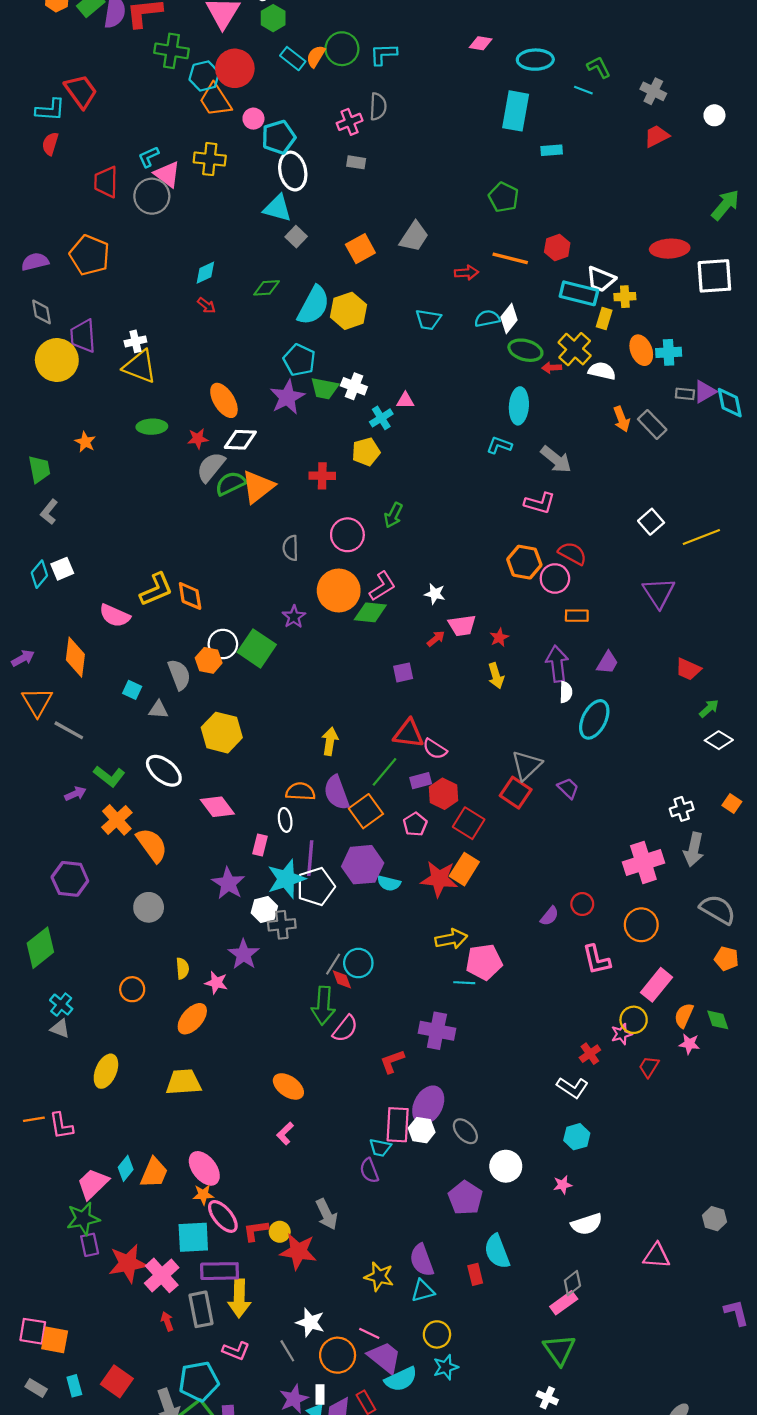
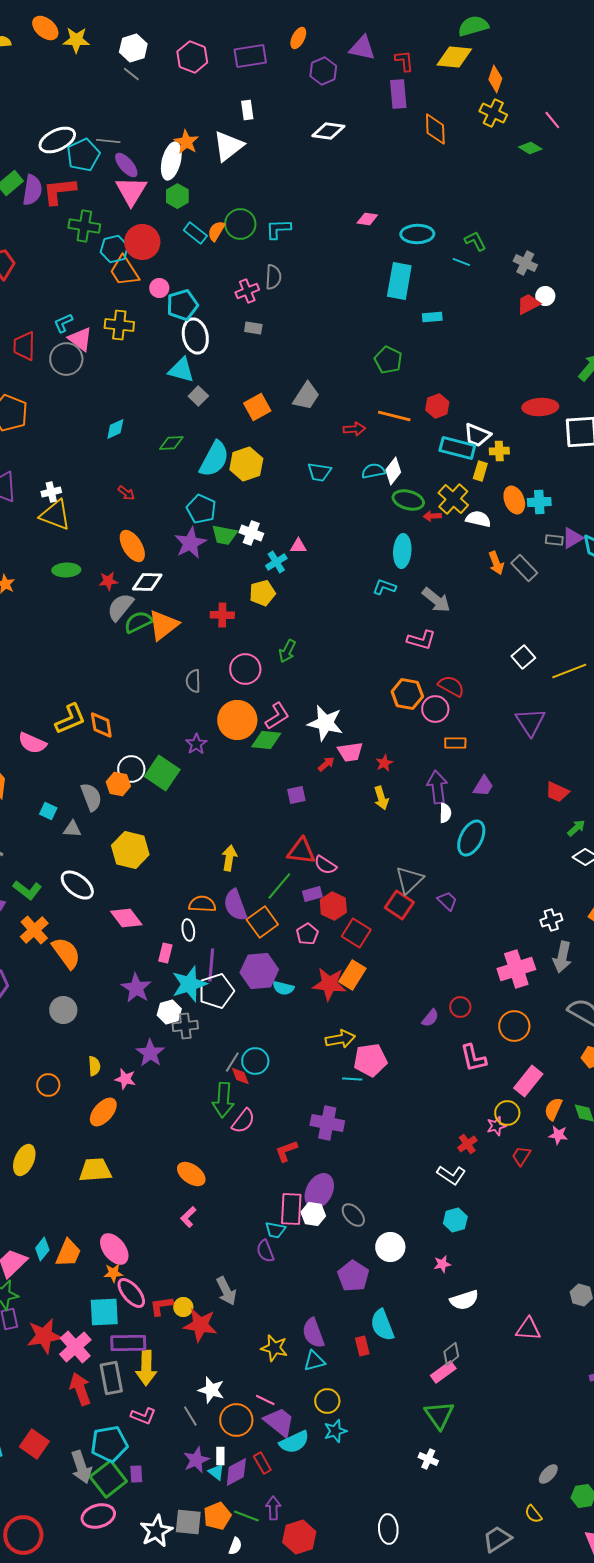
white circle: (714, 115) -> (545, 296), moved
red arrow: (206, 305) -> (126, 493), moved
white star: (435, 594) -> (325, 723), size x1.8
red arrow: (167, 1321) -> (80, 1389), size x1.8

